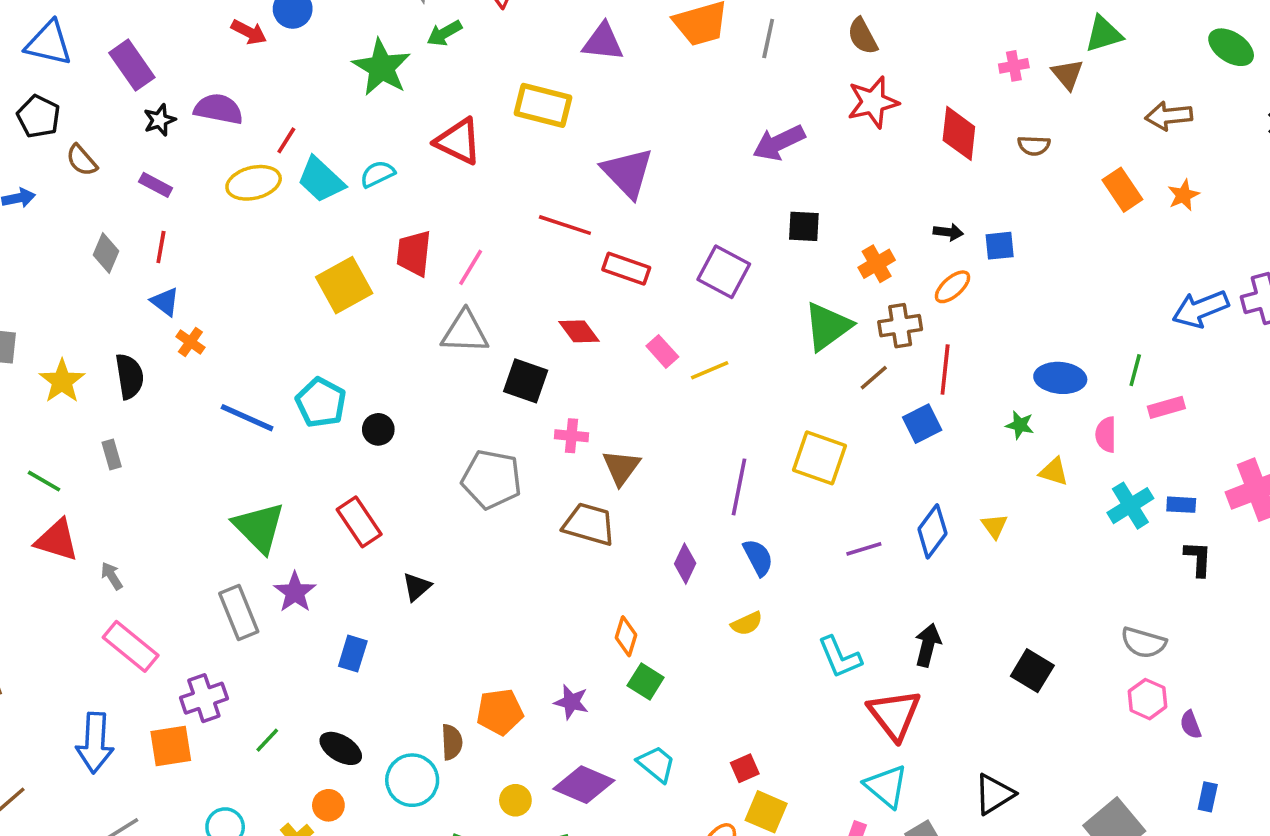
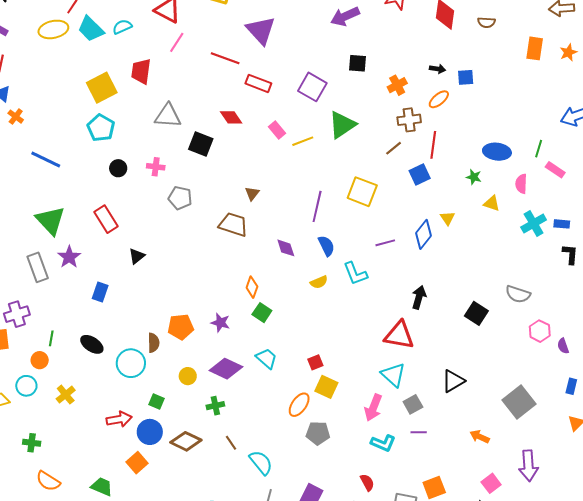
orange rectangle: (1122, 190) -> (535, 48), turned 40
pink line: (471, 267) -> (177, 42), moved
green triangle: (828, 326) -> (342, 125), moved
cyan pentagon: (321, 403) -> (101, 128), moved
pink rectangle: (1166, 407) -> (555, 170), turned 48
pink cross: (572, 436) -> (156, 167), moved
brown triangle: (621, 467) -> (252, 194), size x0.7
gray pentagon: (492, 479) -> (180, 198), size x0.7
yellow triangle: (995, 526) -> (448, 218), moved
purple diamond: (685, 564) -> (286, 248), turned -45
gray semicircle: (1144, 643) -> (518, 294), moved
cyan L-shape: (840, 657) -> (355, 273), moved
red triangle: (894, 715) -> (399, 335), turned -44
green line: (267, 740) -> (51, 338), turned -35
orange circle: (328, 805) -> (40, 360), moved

